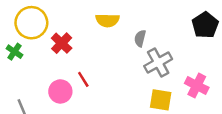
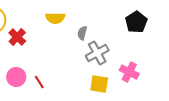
red line: (83, 79) -> (39, 82), moved

